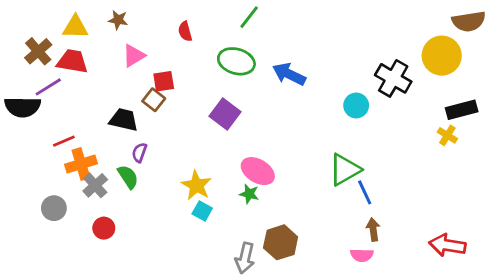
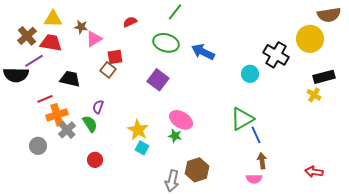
brown star: (118, 20) -> (81, 27), moved
red semicircle: (185, 31) -> (130, 22), turned 80
black trapezoid: (124, 120) -> (70, 79), moved
red circle: (104, 228) -> (95, 160), moved
red arrow: (447, 245) -> (314, 172), size x0.7

